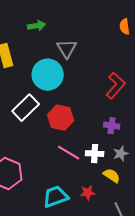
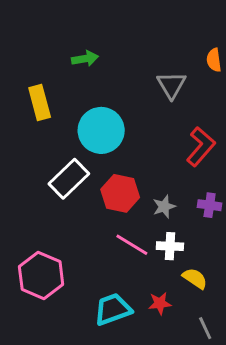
gray triangle: (67, 49) -> (171, 85), moved
purple cross: (112, 126) -> (210, 205), moved
gray star: (121, 154) -> (164, 207), moved

